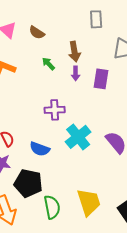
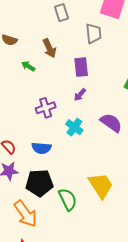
purple arrow: (76, 73) -> (80, 95), moved, turned 56
cyan cross: (78, 137) -> (74, 127), size x0.7

